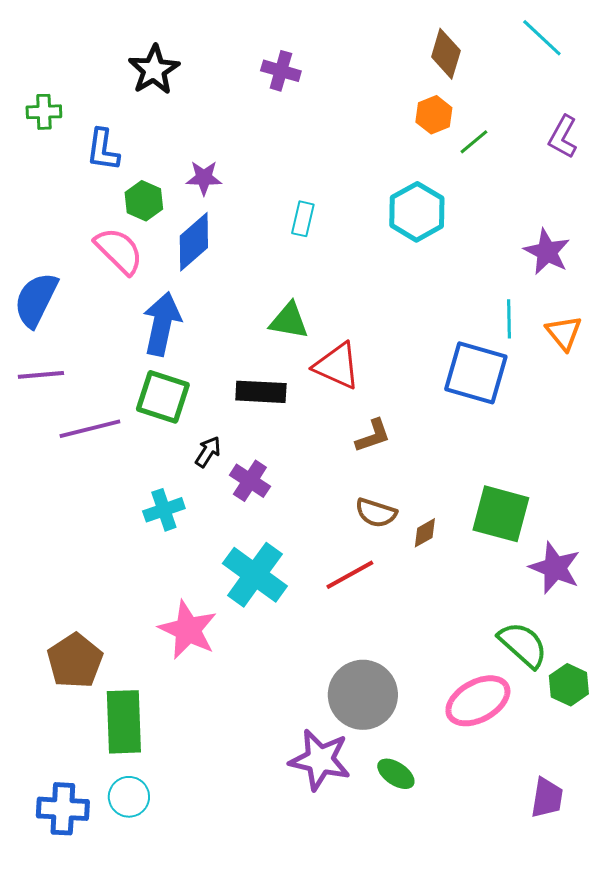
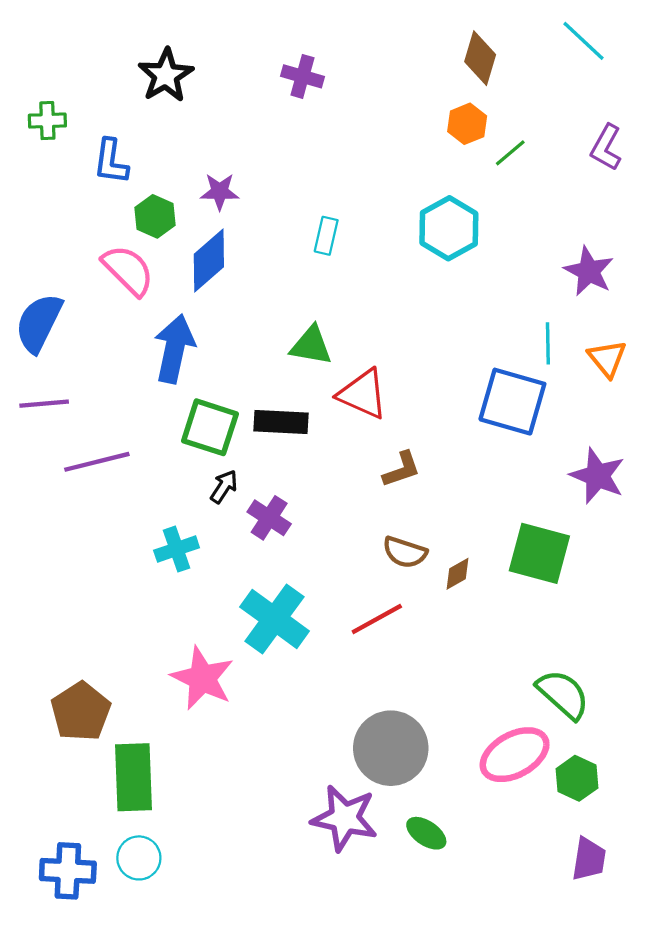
green square: (163, 397) -> (210, 427), moved
purple star: (555, 568) -> (597, 476), moved
green hexagon: (569, 685) -> (577, 778), moved

